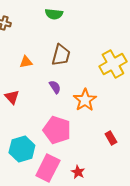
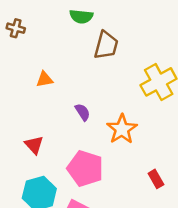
brown trapezoid: (61, 55) -> (106, 45), moved
red triangle: (12, 97) -> (34, 145), moved

